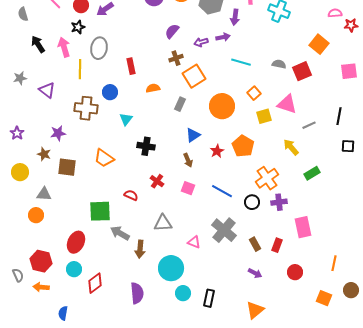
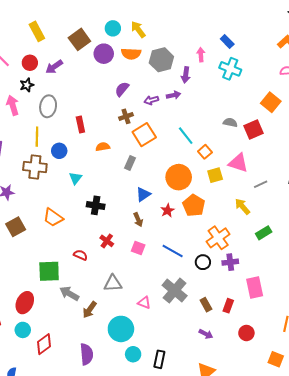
cyan line: (241, 62) -> (186, 136), moved, turned 36
yellow line: (80, 69) -> (37, 137), moved
orange circle: (222, 106) -> (179, 177), moved
brown square: (67, 167) -> (16, 227), turned -36
brown arrow: (140, 249) -> (90, 310), turned 30

